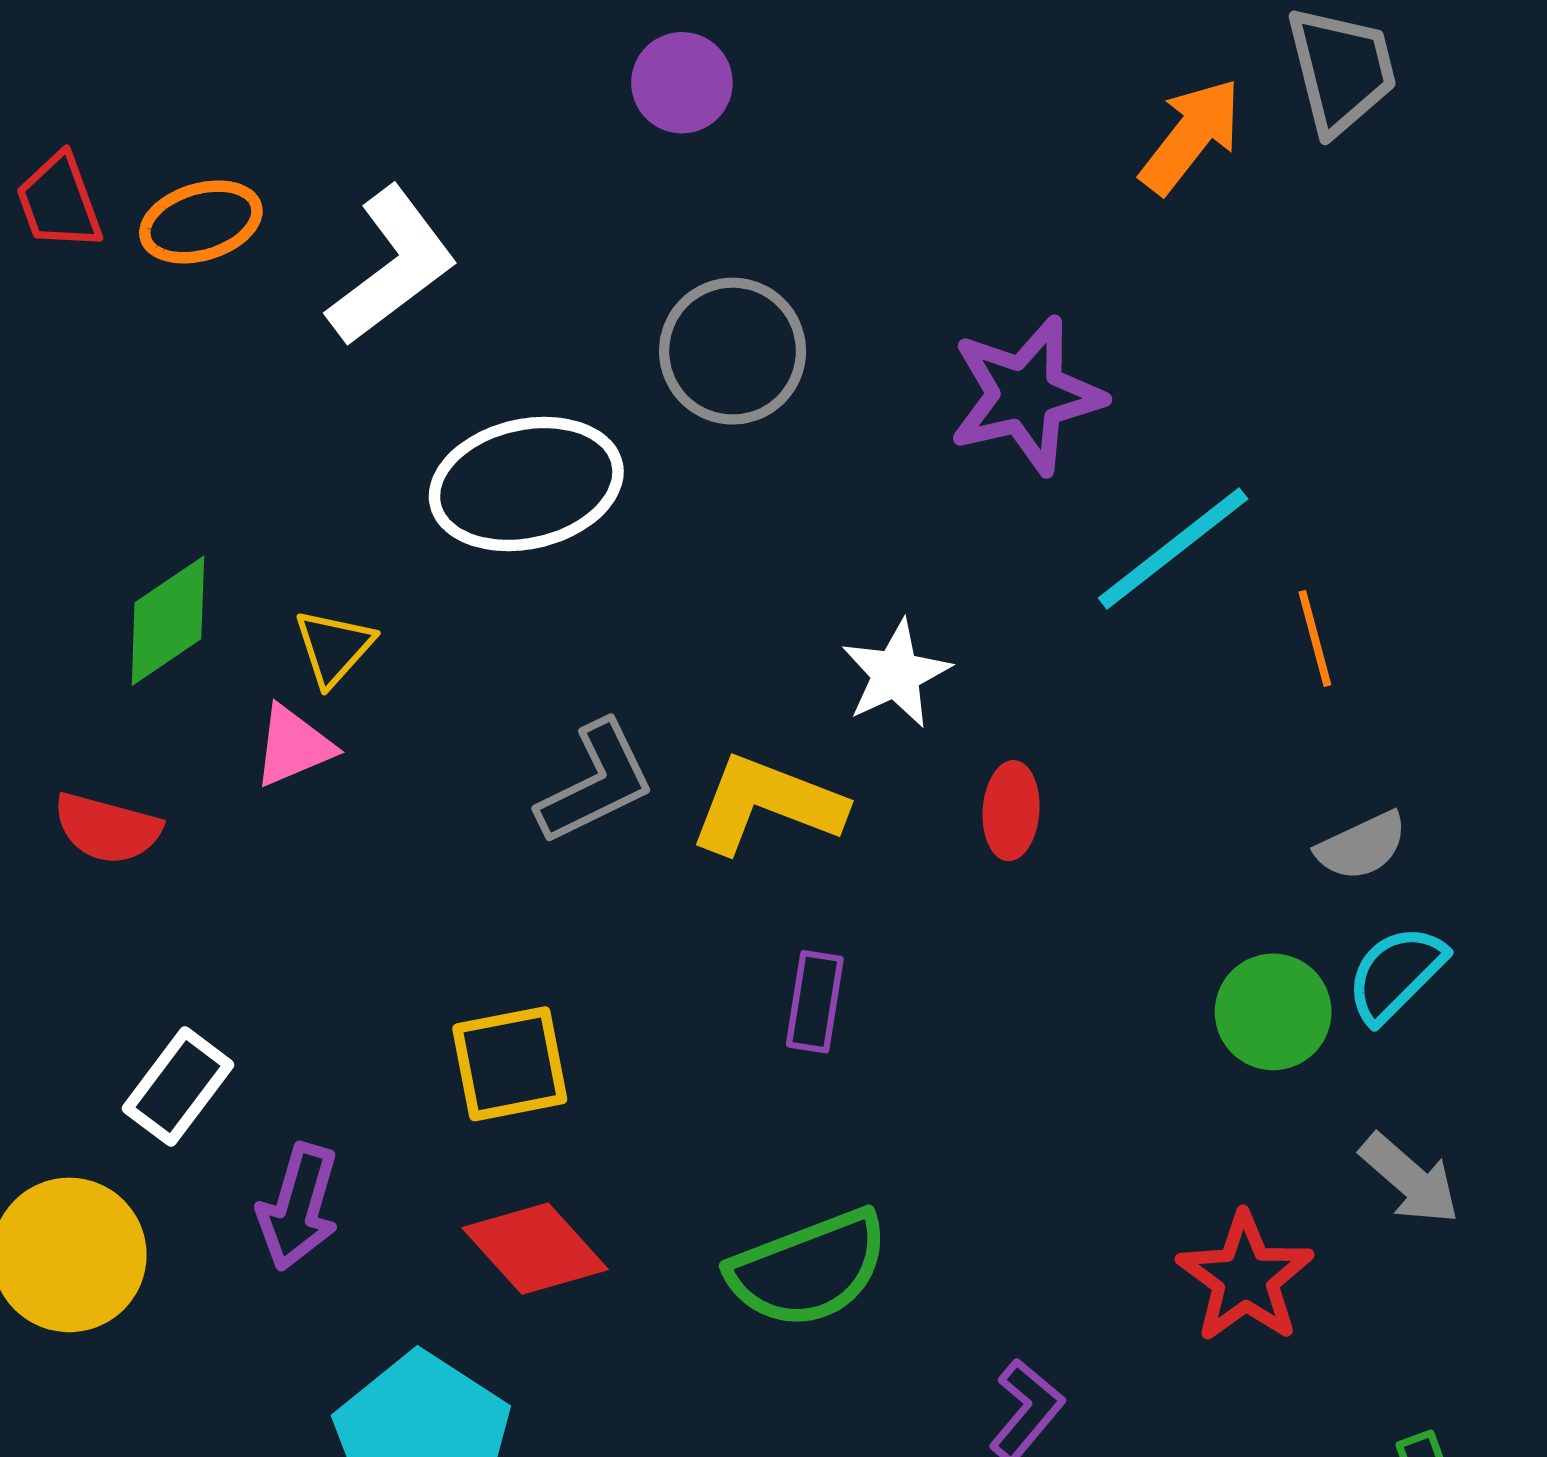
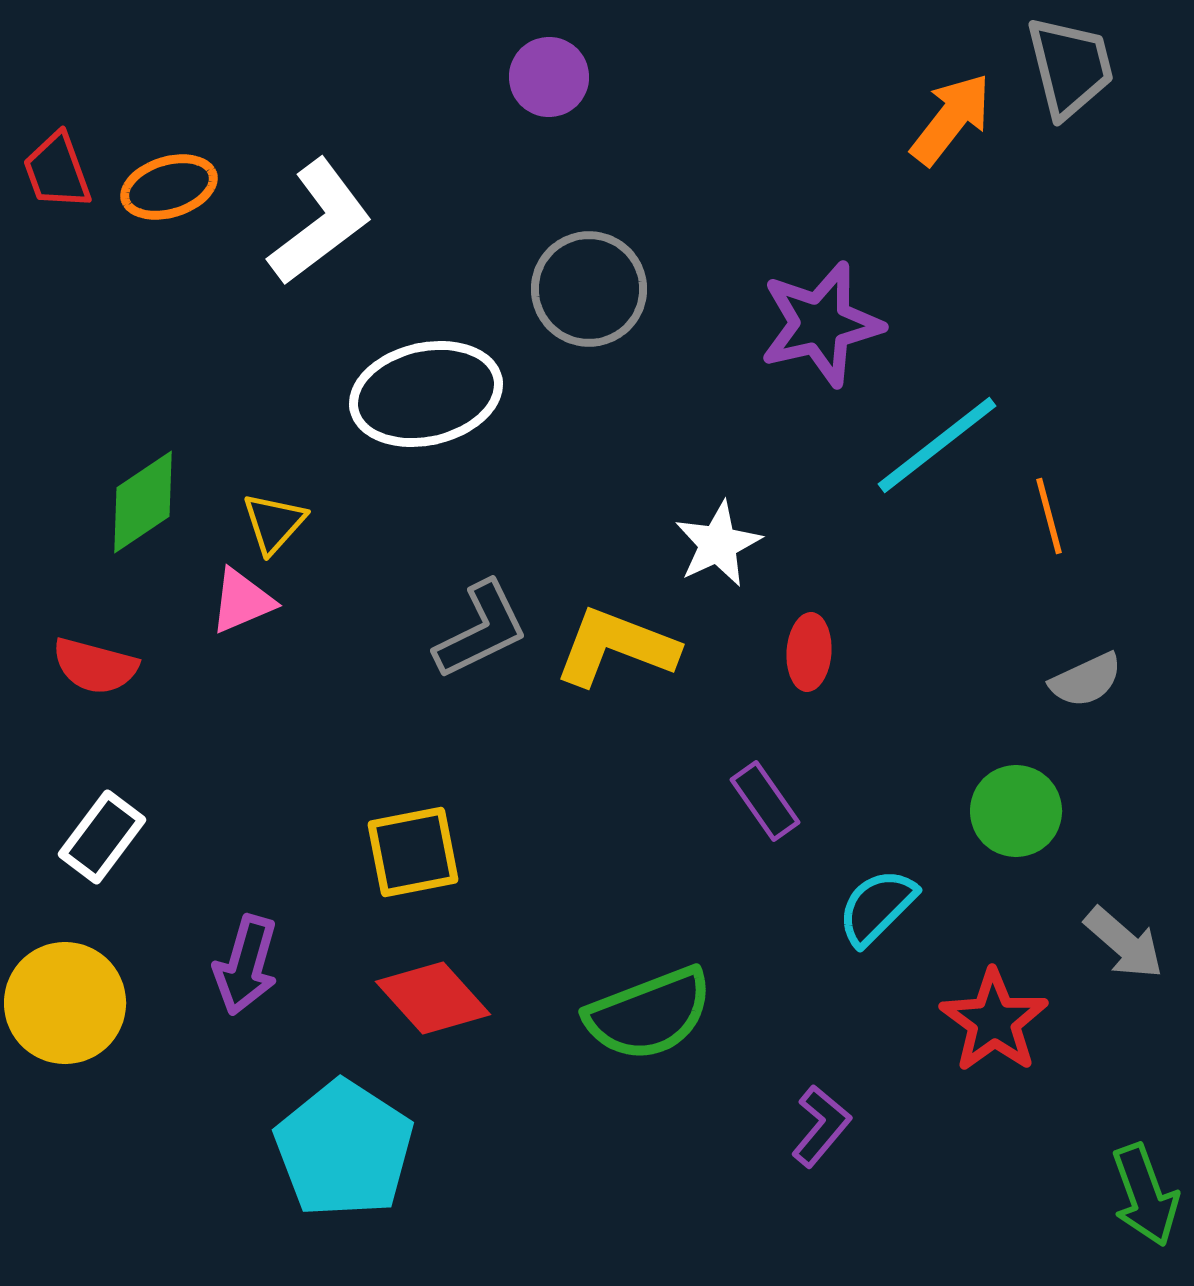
cyan semicircle: (1396, 974) -> (877, 907), moved
purple rectangle: (815, 1002) -> (765, 801), moved, turned -44
white rectangle: (178, 1087) -> (102, 837), moved

